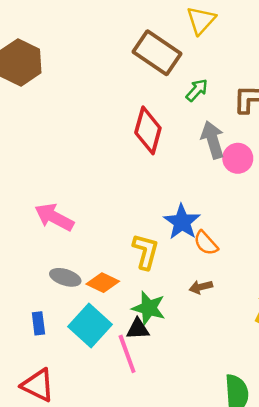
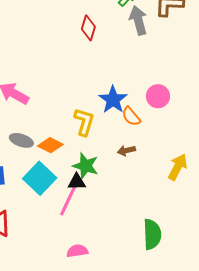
red diamond: (148, 130) -> (88, 28), size x0.7
gray arrow: (213, 140) -> (138, 20), moved
pink circle: (238, 158) -> (158, 96), moved
pink line: (127, 354) -> (68, 201), turned 44

